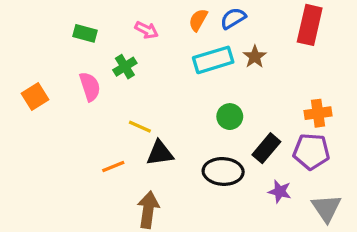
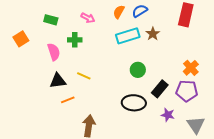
green cross: (125, 67) -> (75, 40), turned 32
orange square: (35, 97) -> (21, 39), moved
orange cross: (318, 113) -> (191, 68), turned -35
black triangle: (160, 153) -> (58, 81), moved

